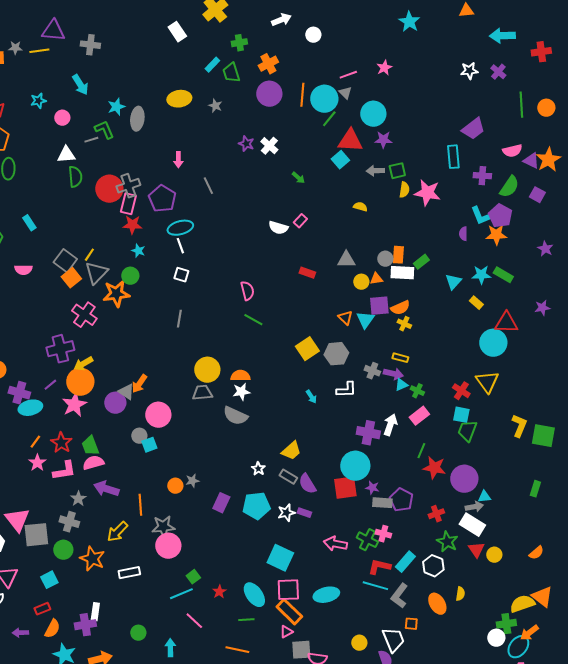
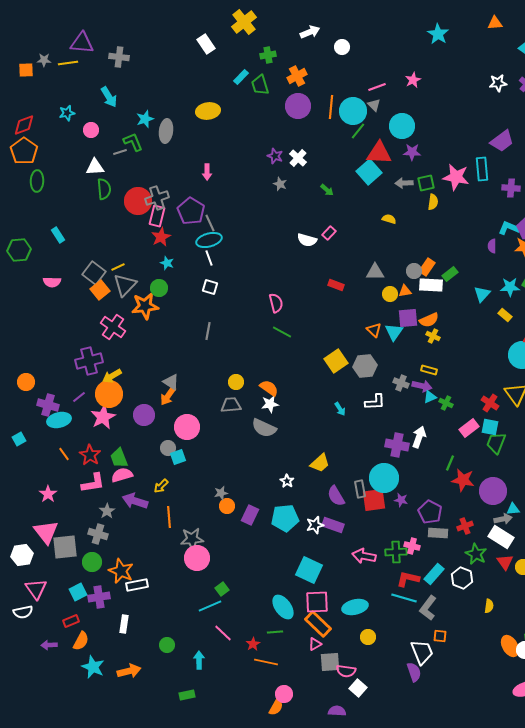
gray star: (215, 106) -> (280, 184), moved
cyan square: (340, 160) -> (369, 172), size x1.4
gray line: (208, 186) -> (210, 223), moved
pink star: (427, 193) -> (456, 177), moved
cyan L-shape: (480, 216) -> (509, 228), turned 135
red star: (132, 225) -> (161, 237), turned -30
yellow line: (89, 255) -> (118, 267), turned 32
orange rectangle: (398, 255) -> (427, 267), turned 30
yellow circle: (207, 370) -> (236, 382), size x0.6
orange semicircle: (240, 376) -> (269, 388), turned 36
gray triangle: (126, 392) -> (171, 382), moved
pink rectangle: (419, 416) -> (469, 428), moved
orange line: (35, 442) -> (64, 454), turned -72
pink star: (37, 463) -> (48, 494), moved
gray rectangle: (288, 477) -> (360, 489), moved, turned 48
orange circle: (175, 486) -> (227, 506), moved
gray rectangle: (382, 503) -> (438, 533), moved
purple rectangle: (304, 513) -> (333, 525), size x1.5
yellow arrow: (117, 532) -> (161, 486), moved, size x0.7
green cross: (367, 540) -> (396, 552), turned -30
white rectangle: (129, 573) -> (137, 585), moved
red star: (219, 592) -> (253, 644), moved
orange ellipse: (437, 604) -> (510, 646), moved
purple cross: (85, 625) -> (99, 597), moved
yellow circle: (359, 643) -> (368, 637), moved

